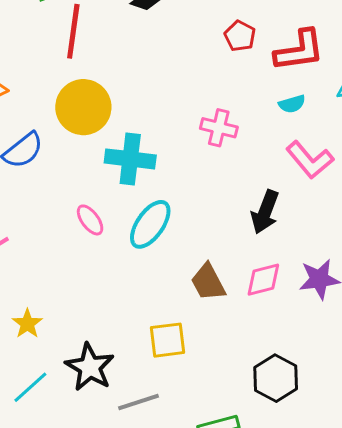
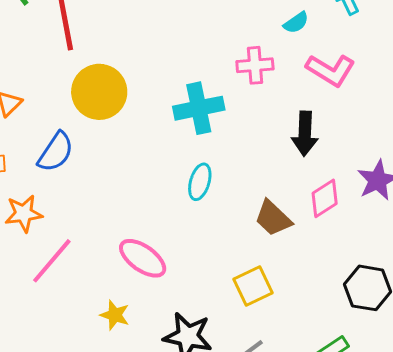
pink cross: (219, 128) -> (255, 65), moved
cyan cross: (130, 159) -> (199, 108), moved
pink ellipse: (90, 220) -> (143, 258), moved, size x1.5
cyan ellipse: (150, 224) -> (200, 182), size x0.7

